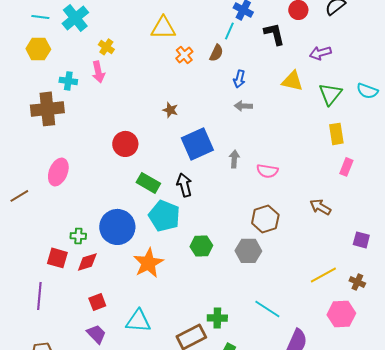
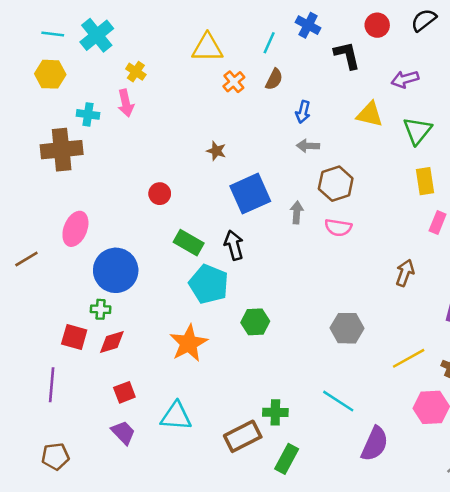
cyan line: (229, 31) -> (269, 43), moved
red circle: (125, 144) -> (160, 194), size x0.7
brown arrow: (320, 207) -> (405, 273), turned 80
brown hexagon: (265, 219) -> (336, 184), moved
blue circle: (117, 227) -> (116, 270), moved
gray hexagon: (248, 251) -> (347, 328), moved

